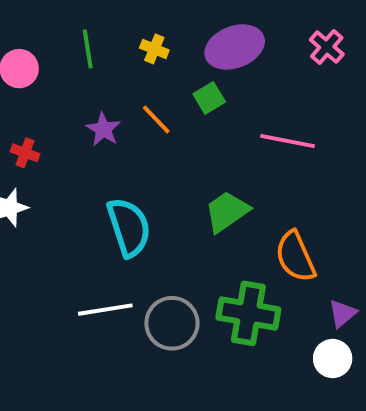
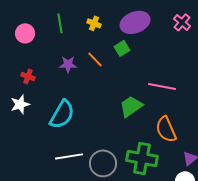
purple star: (103, 129) -> (68, 64), turned -30
pink line: (288, 141) -> (162, 86), moved
cyan semicircle: (129, 227) -> (62, 114), moved, turned 48

